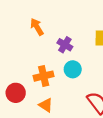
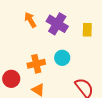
purple cross: (65, 45) -> (57, 24), moved, size x1.5

